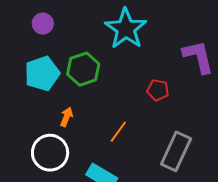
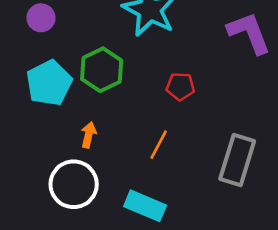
red pentagon: (158, 90) -> (180, 86), moved

